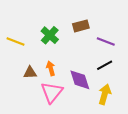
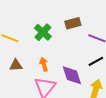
brown triangle: (30, 73) -> (16, 65), moved

